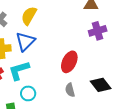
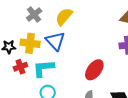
blue triangle: (25, 41) -> (55, 41), turned -40

